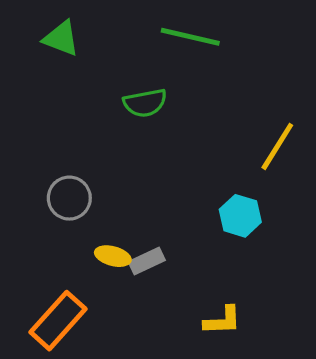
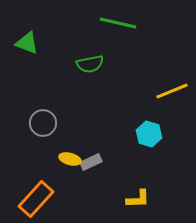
green triangle: (61, 38) -> (27, 43), moved
yellow line: (277, 146) -> (172, 91), turned 36

